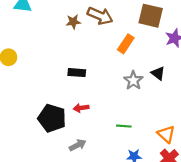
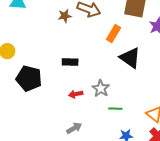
black triangle: (158, 73) -> (130, 58), moved, size x1.6
gray star: (133, 80) -> (101, 88), moved
black pentagon: (52, 118) -> (29, 78), moved

